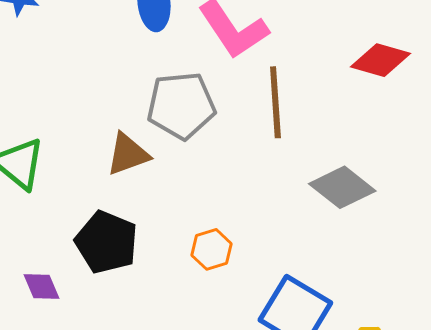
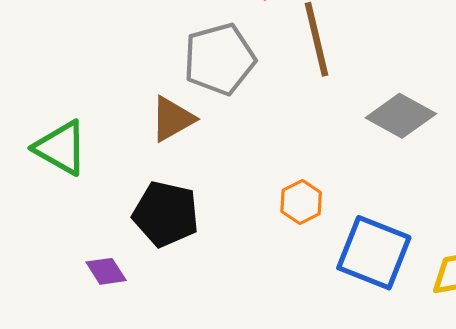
orange hexagon: (211, 249) -> (301, 202), moved

